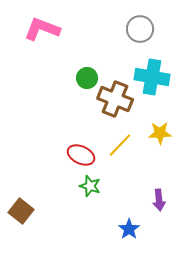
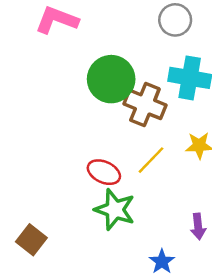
green circle: (87, 78) -> (111, 79), size x1.8
green star: (90, 186) -> (115, 210), size x1.6

